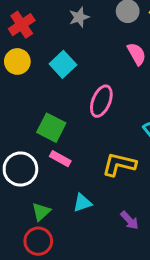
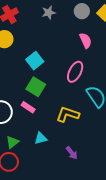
cyan square: (63, 64) -> (35, 61), moved
pink ellipse: (101, 101) -> (75, 72), moved
green square: (51, 128) -> (36, 87), moved

